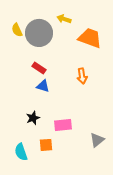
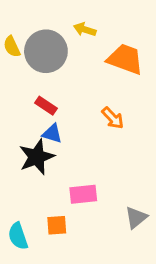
orange arrow: (82, 76) -> (113, 118), turned -35
black star: (33, 118) -> (37, 157), moved, size x1.6

